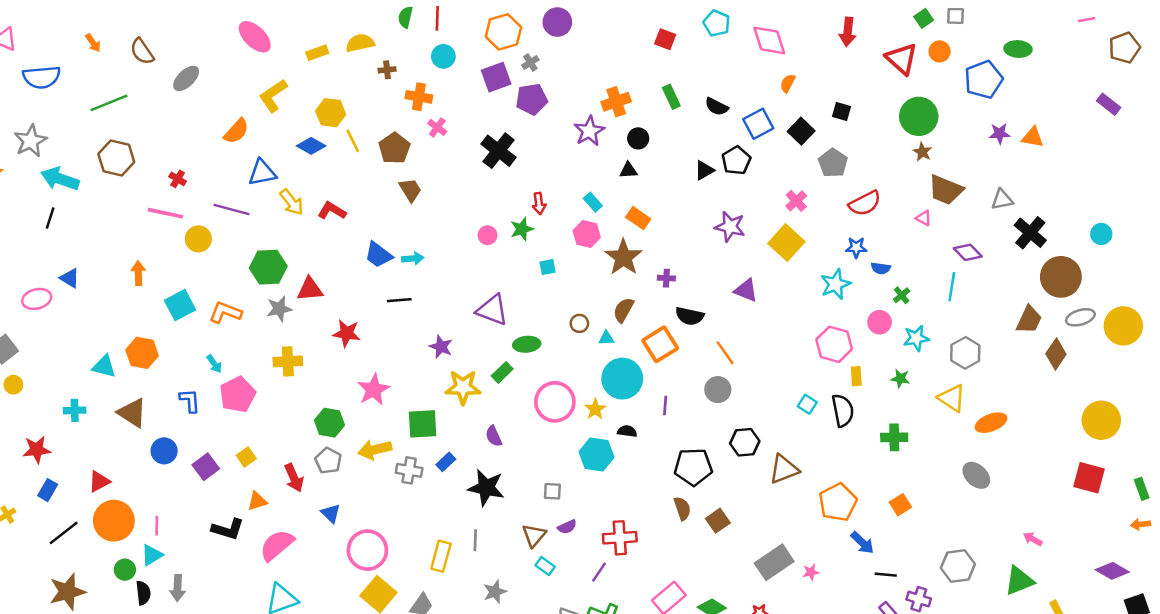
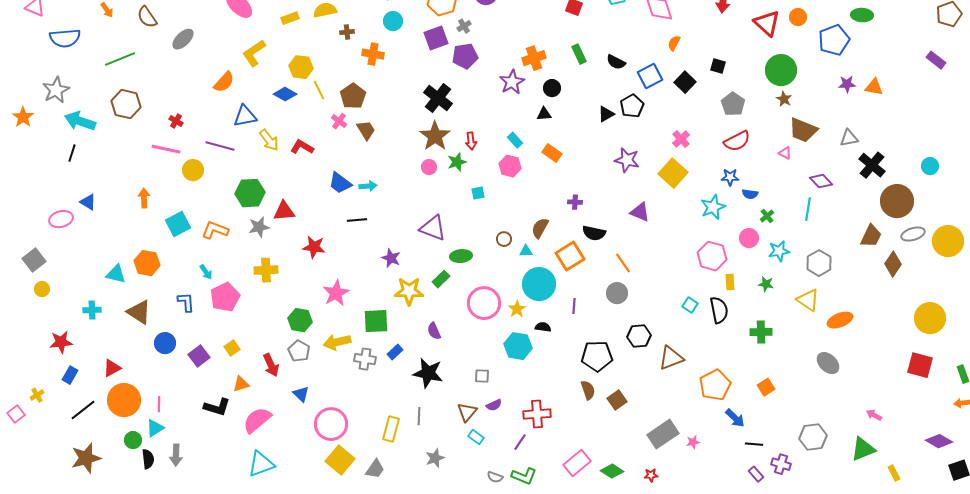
pink cross: (437, 127) -> (339, 121), moved
gray pentagon: (833, 163) -> (733, 104), moved
brown star: (623, 257) -> (435, 136), moved

